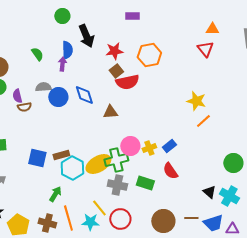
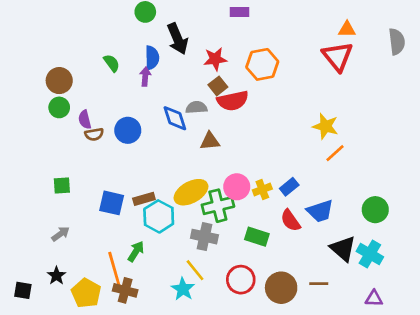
red triangle: (205, 49) -> (338, 56), size x1.4
gray semicircle: (43, 87) -> (196, 107), moved
blue circle: (58, 97) -> (128, 130), moved
yellow ellipse: (98, 164) -> (191, 192), moved
gray cross: (117, 185) -> (204, 237), moved
black triangle: (209, 192) -> (343, 249), size x1.5
orange line: (68, 218) -> (114, 269), moved
red circle: (120, 219) -> (241, 280), moved
cyan star: (90, 222) -> (183, 289), turned 30
blue trapezoid: (213, 223) -> (320, 211), moved

